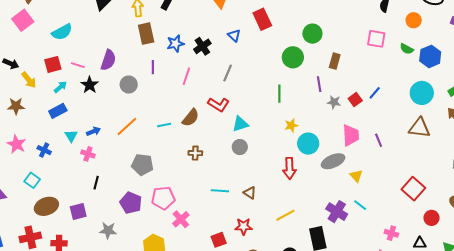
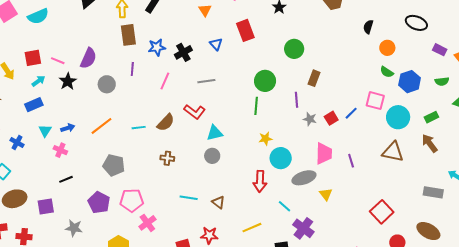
orange circle: (414, 20) -> (387, 48), moved
cyan semicircle: (62, 32) -> (38, 16), moved
pink square: (376, 39) -> (375, 101), moved
green circle: (293, 57) -> (265, 81), moved
gray line: (228, 73) -> (206, 81), turned 54
black line: (96, 183) -> (66, 179), turned 48
cyan line: (360, 205) -> (284, 206), moved

